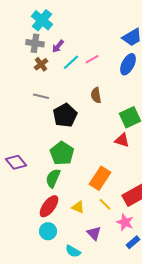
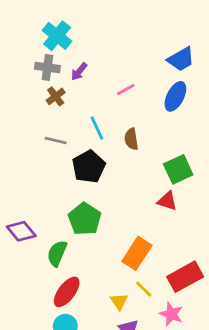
cyan line: (71, 62) -> (97, 128), moved, turned -72
green semicircle: (53, 178) -> (57, 253), moved
yellow triangle: (78, 207) -> (119, 302), moved, turned 32

